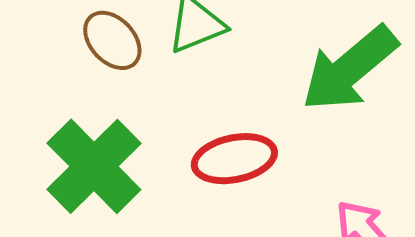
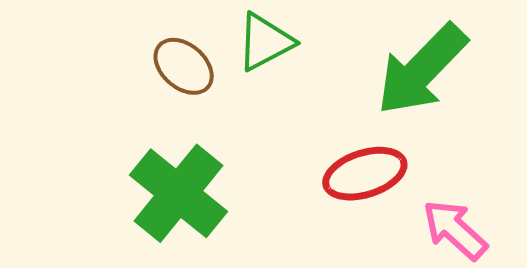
red ellipse: (234, 159) -> (365, 174), moved

